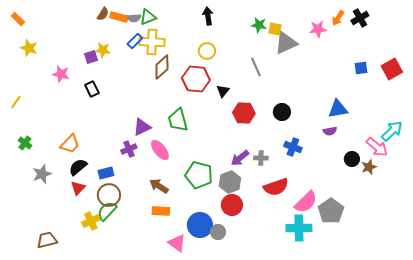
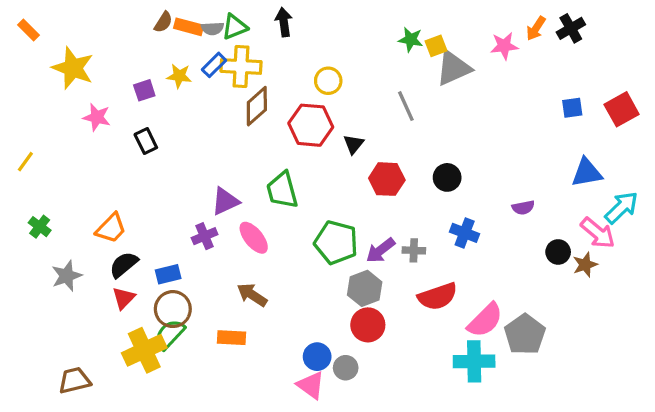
black arrow: (208, 16) -> (284, 22), moved
yellow square: (275, 29) -> (436, 46), turned -32
yellow star: (29, 48) -> (73, 68), moved, size x1.5
yellow star: (103, 50) -> (179, 76), moved
blue triangle: (338, 109) -> (587, 173), moved
green pentagon: (199, 175) -> (336, 242), moved
orange rectangle: (161, 211) -> (231, 338), moved
yellow cross: (91, 221) -> (144, 350), size x1.5
blue circle: (200, 225) -> (317, 357), size x0.7
pink triangle: (177, 243) -> (311, 385), moved

